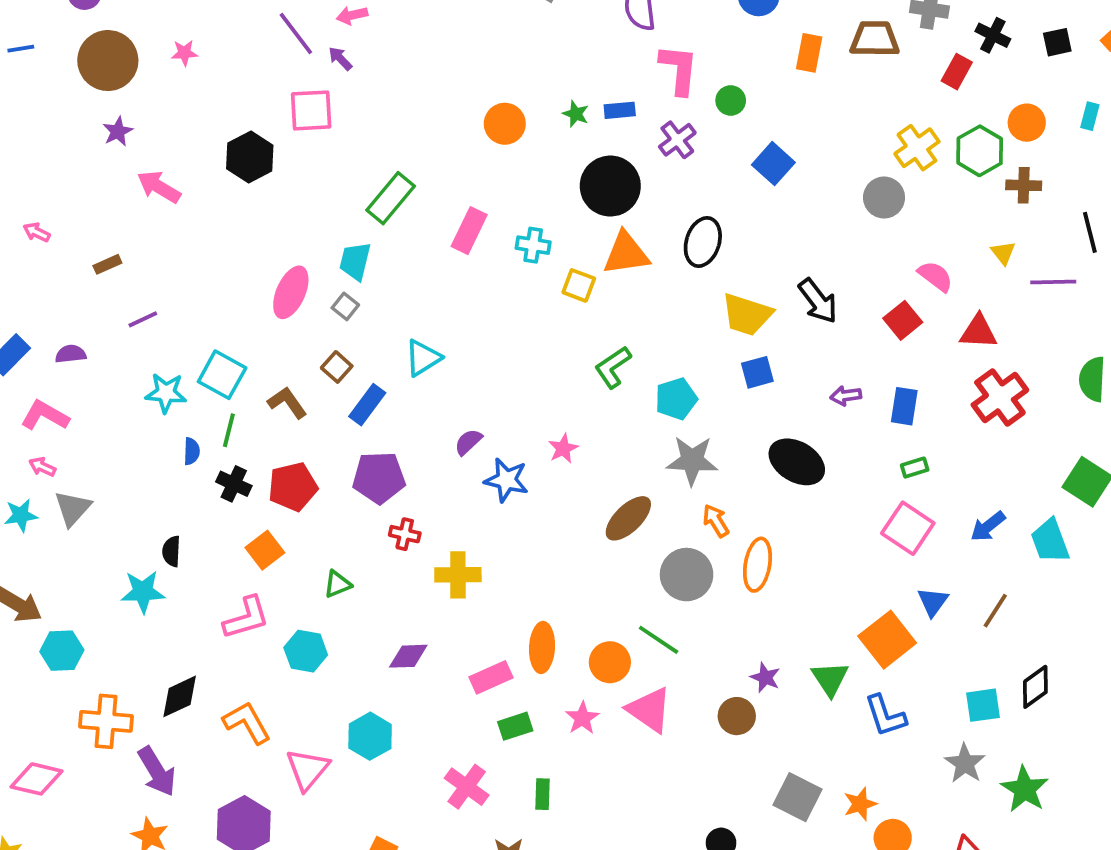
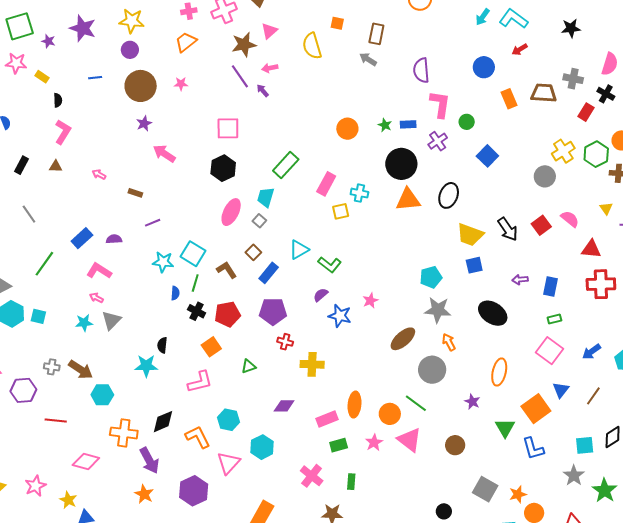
orange rectangle: (809, 53) -> (509, 99), turned -36
pink square: (311, 110) -> (228, 128), moved
black hexagon: (250, 157) -> (223, 168), moved
brown rectangle: (107, 264) -> (135, 193), turned 40
yellow square: (579, 285) -> (341, 211), moved, turned -36
red square: (903, 320) -> (541, 225), moved
green L-shape: (613, 367) -> (330, 265), moved, turned -110
red cross: (1000, 397) -> (601, 284), turned 32
orange ellipse: (757, 565) -> (499, 372), moved
cyan hexagon: (306, 651) -> (229, 420), moved
purple star: (765, 677) -> (472, 402), moved

